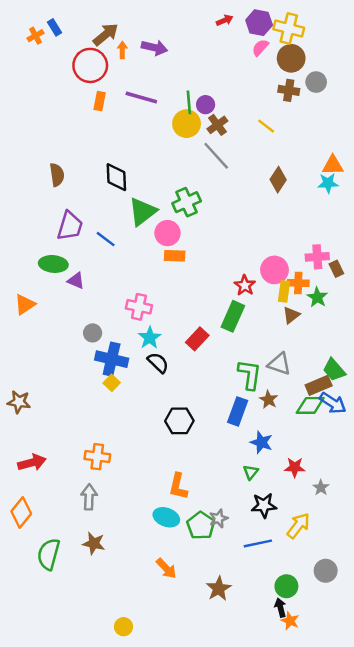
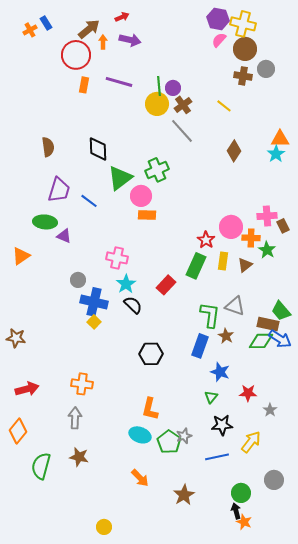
red arrow: (225, 20) -> (122, 17), moved
cyan star: (328, 183) -> (276, 154), turned -30
yellow rectangle: (284, 291) -> (223, 261), moved
brown rectangle: (319, 385) -> (268, 324), turned 35

